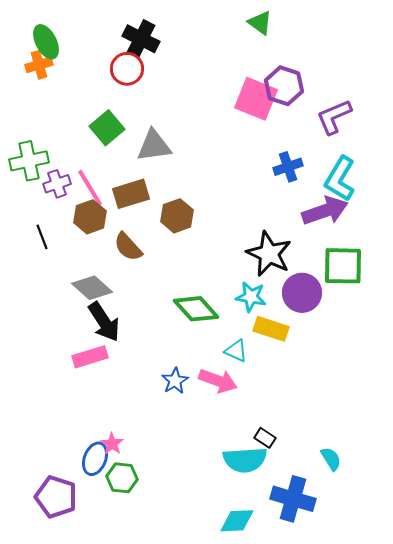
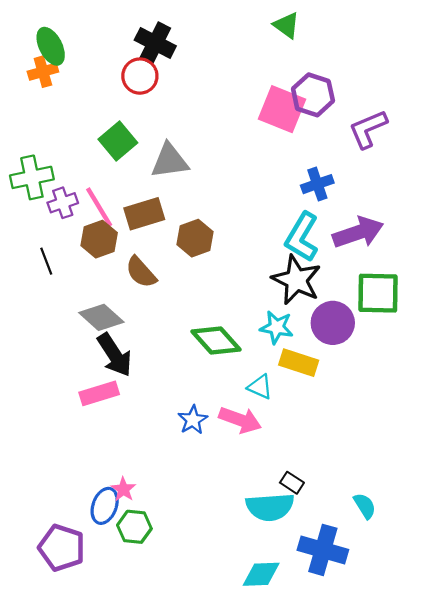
cyan L-shape: (340, 179) -> (302, 237), moved

